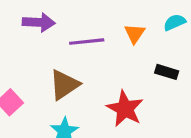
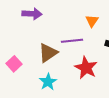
purple line: (87, 42) -> (72, 41), moved

